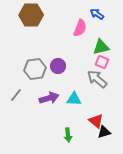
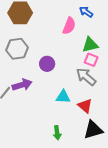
gray hexagon: (35, 69) -> (17, 49), moved
purple arrow: (49, 98) -> (22, 85), moved
red triangle: (96, 121) -> (85, 106), moved
black triangle: (104, 132) -> (93, 130), size x1.5

